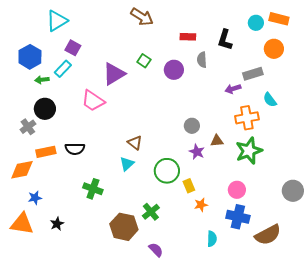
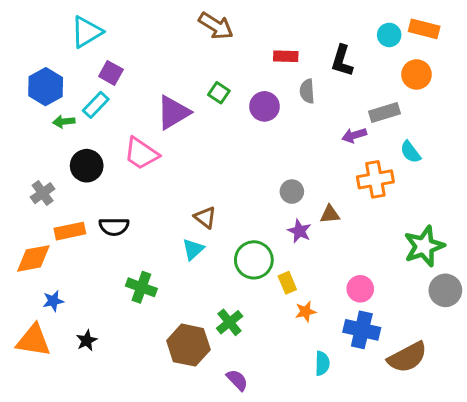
black circle: (45, 109) -> (87, 166), moved
green star: (249, 151) -> (424, 246), moved

